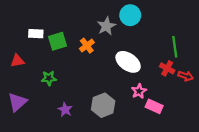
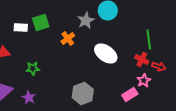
green square: (58, 41) -> (41, 22), moved
pink star: (139, 91) -> (144, 80), moved
pink rectangle: (154, 106) -> (130, 94), turned -56
purple star: (65, 110) -> (29, 98), moved

